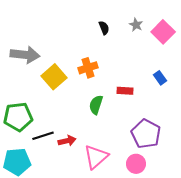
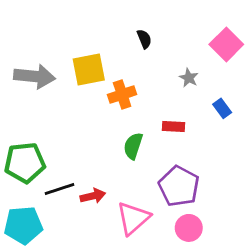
gray star: (136, 25) -> (189, 78), moved
yellow square: (54, 77) -> (89, 69), moved, turned 30
purple pentagon: (146, 134) -> (179, 186), moved

